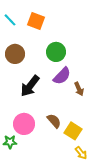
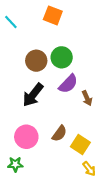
orange square: (36, 21) -> (53, 15), moved
brown circle: (15, 54) -> (36, 61), moved
brown semicircle: (54, 121) -> (59, 133), turned 77
green star: (10, 142) -> (15, 164), moved

